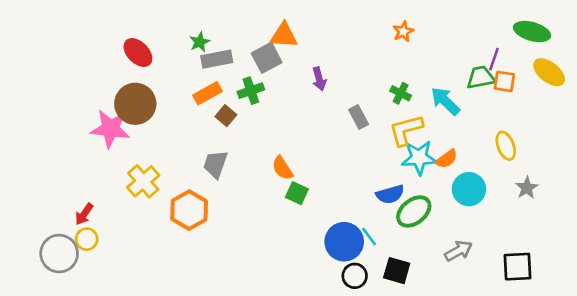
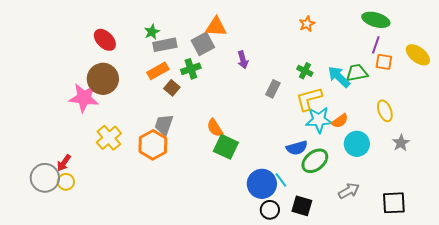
green ellipse: (532, 32) -> (376, 20), moved
green trapezoid: (481, 77) -> (357, 73), moved
gray rectangle: (359, 117) -> (273, 89), turned 54
green square: (297, 193) -> (226, 147), size x1.4
orange hexagon: (189, 210) -> (153, 145), moved
gray circle: (59, 254) -> (45, 178), moved

